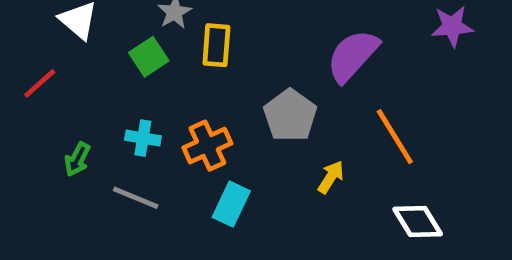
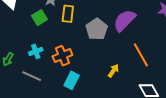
gray pentagon: (290, 115) -> (97, 29), moved
cyan cross: (143, 138) -> (36, 51), turned -32

